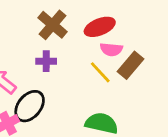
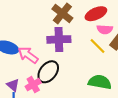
purple cross: (46, 61) -> (59, 39), size x1.6

